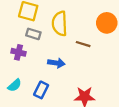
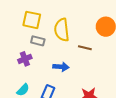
purple cross: (18, 52) -> (25, 59), turned -32

